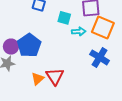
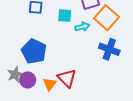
orange square: (103, 28) -> (107, 18), turned 30
purple circle: (11, 47) -> (28, 80), moved

